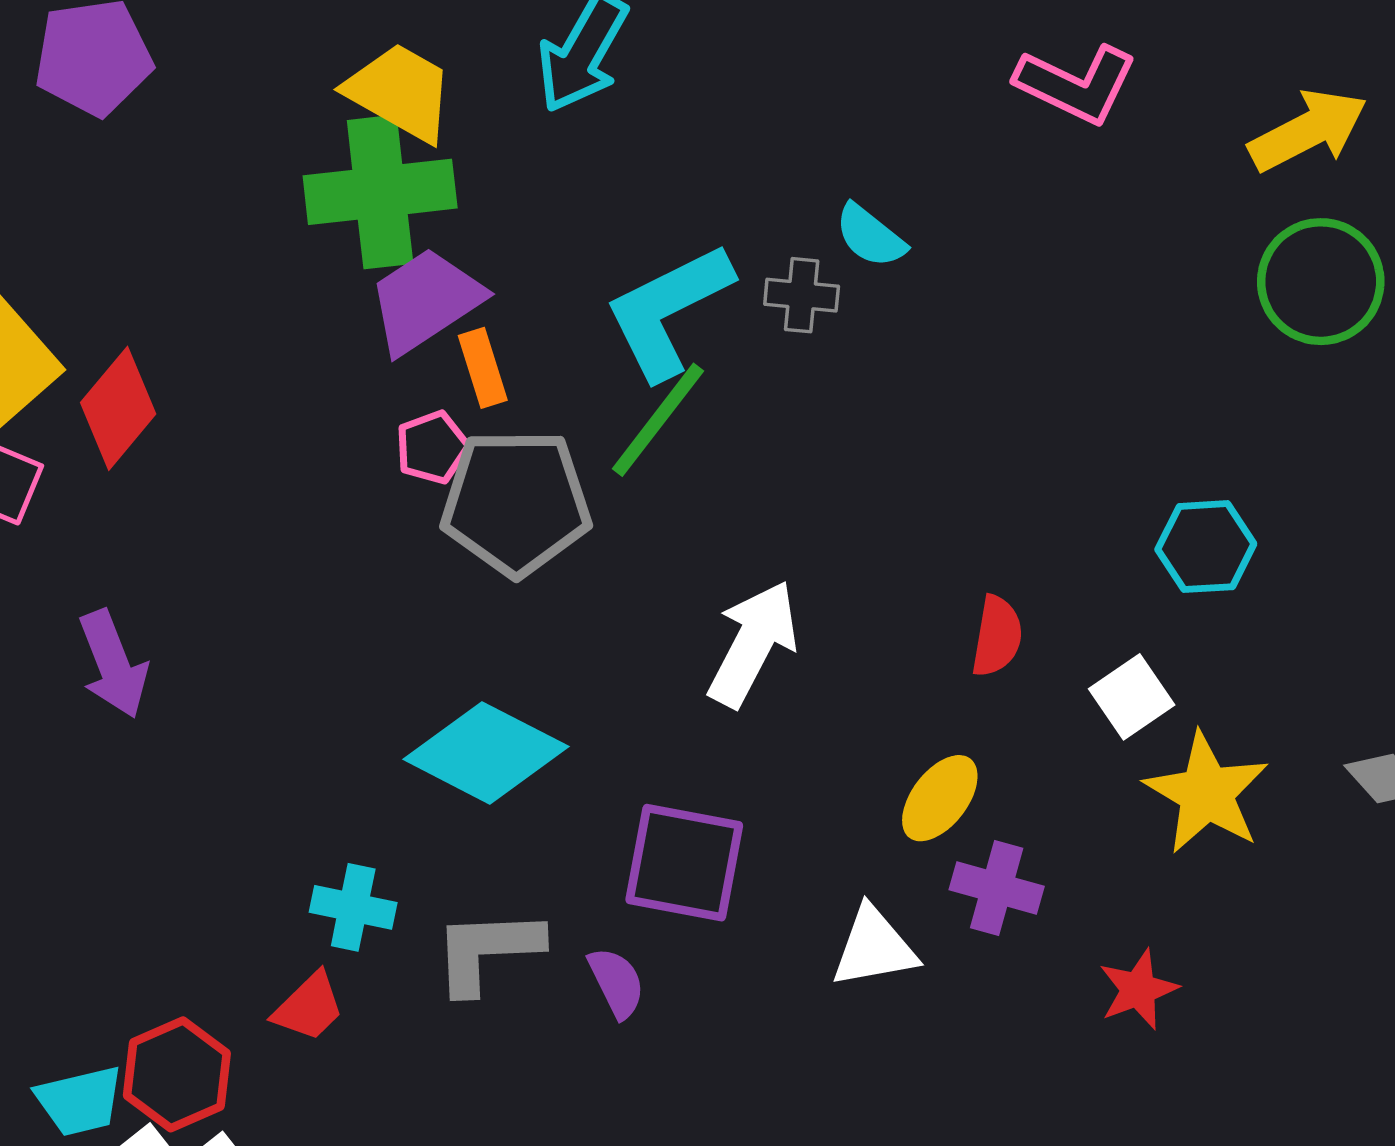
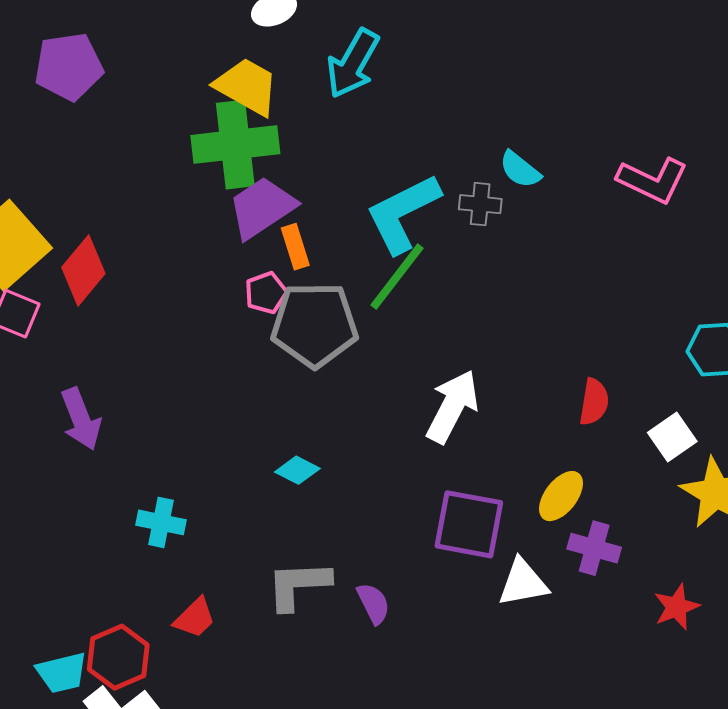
pink L-shape: (1076, 84) -> (653, 180), moved
cyan diamond: (486, 753) -> (297, 470), size x0.5
purple square: (684, 863) -> (469, 524), moved
cyan cross: (353, 907) -> (161, 522), moved

